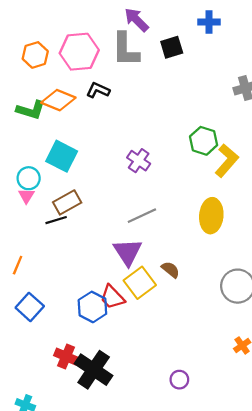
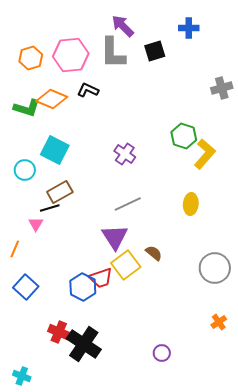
pink triangle: (26, 196) -> (36, 224), moved
yellow ellipse: (211, 216) -> (191, 204), size x0.7
red trapezoid: (112, 297) -> (101, 278), turned -65

